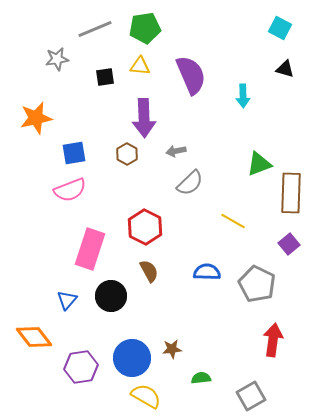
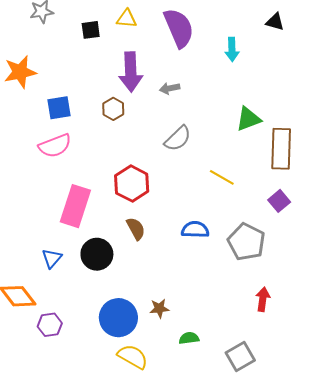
gray arrow: (176, 151) -> (170, 88), moved
red arrow: (273, 340) -> (263, 299), size x0.7
purple hexagon: (81, 367) -> (50, 325), moved, size x0.7

